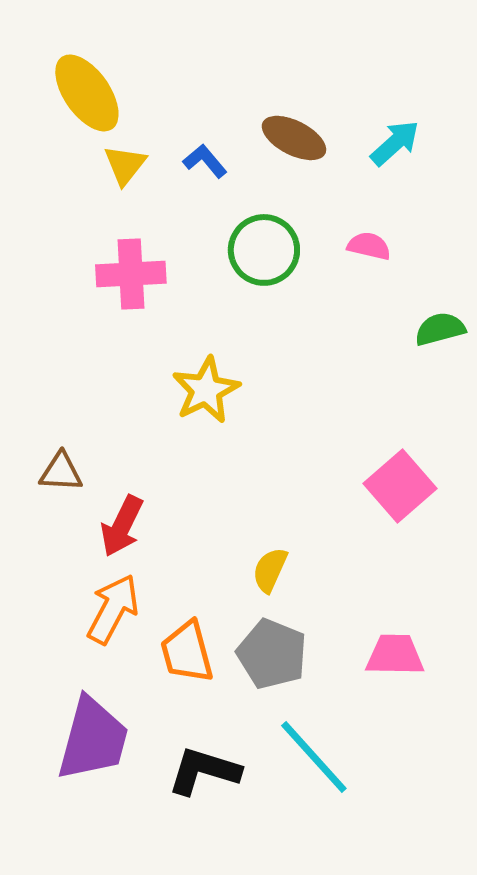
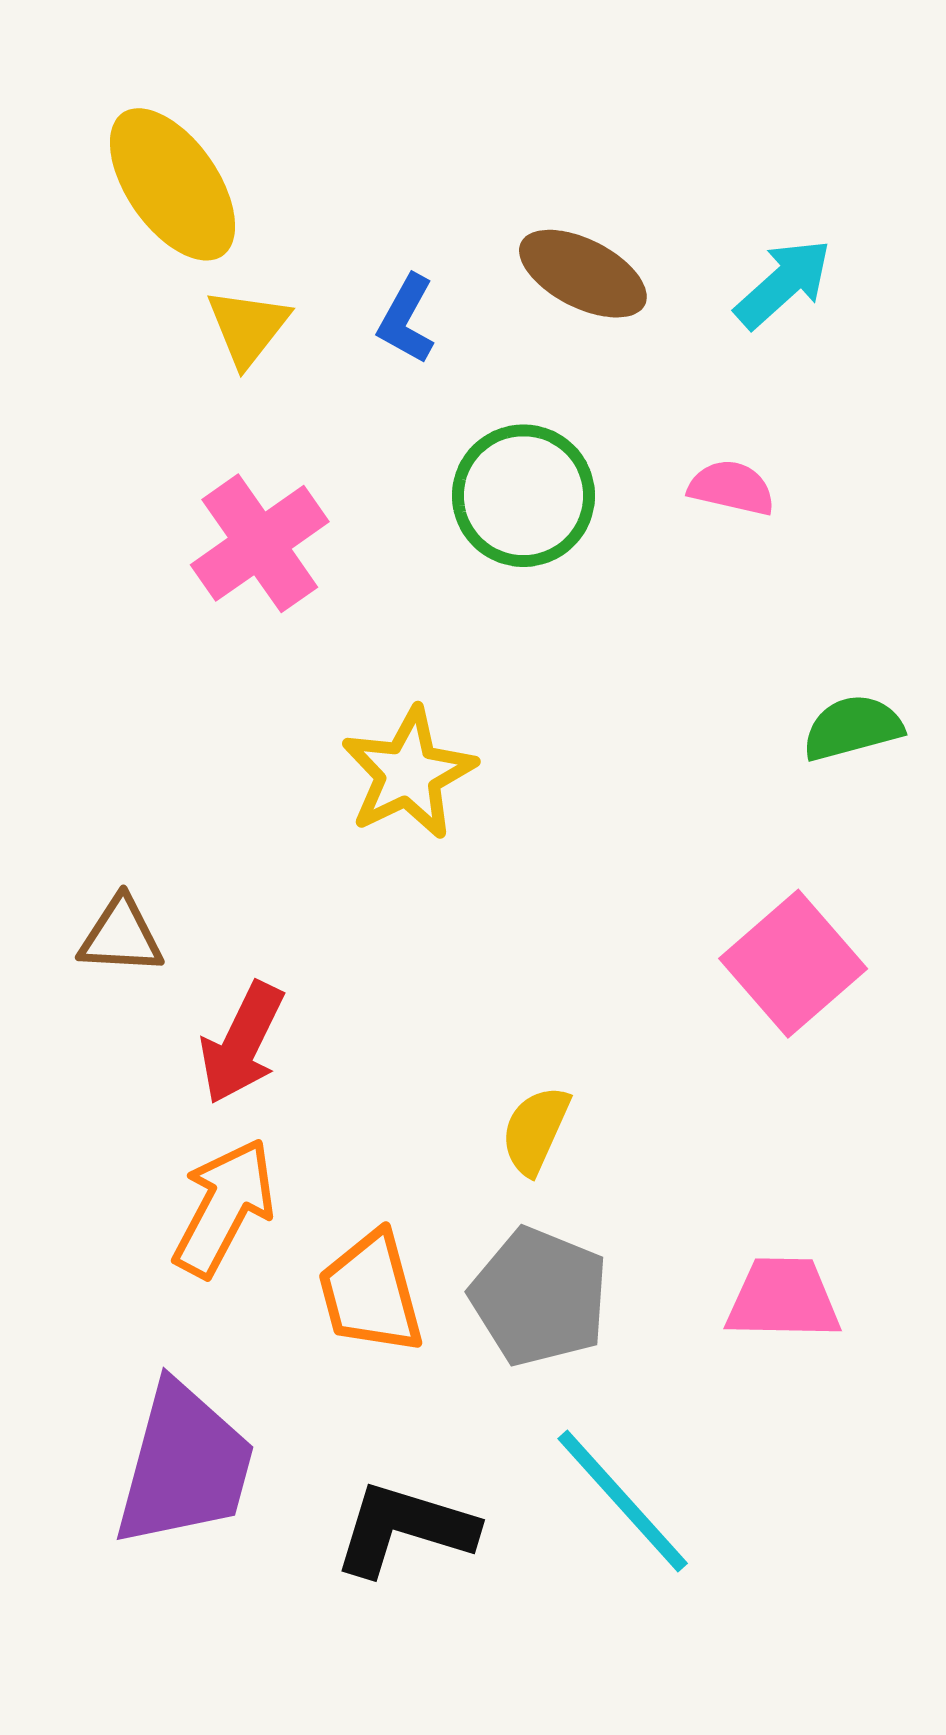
blue L-shape: (205, 161) -> (406, 319), turned -111
pink cross: (131, 274) -> (260, 543), turned -32
green semicircle: (440, 329) -> (853, 728), moved

